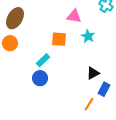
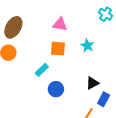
pink triangle: (74, 16) -> (60, 24), moved
blue circle: (40, 78) -> (56, 89), moved

